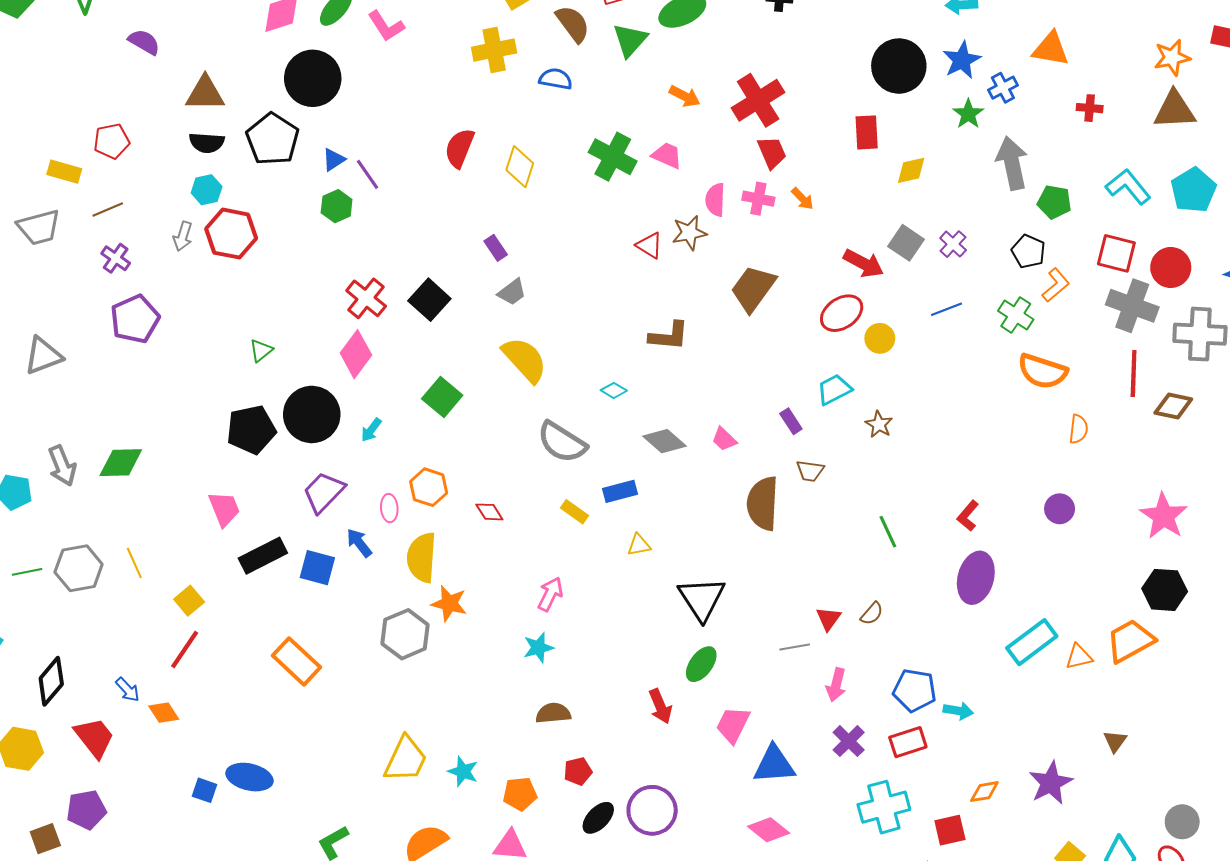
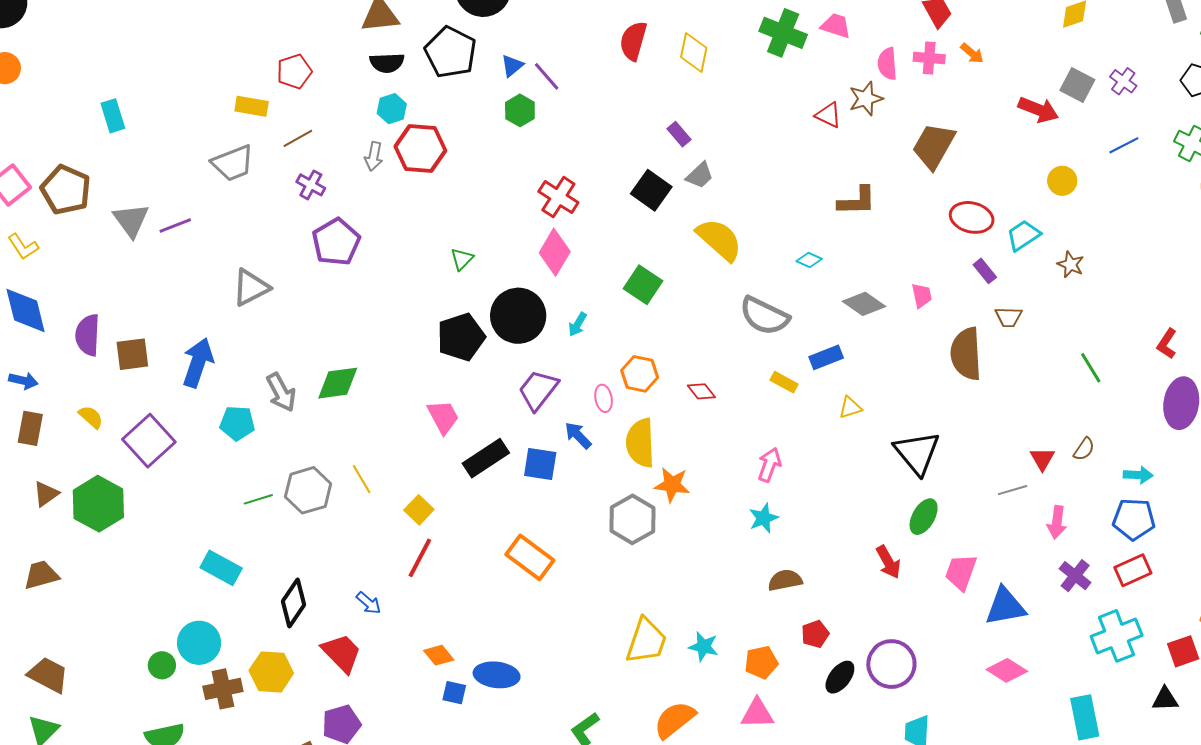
black square: (429, 300) -> (651, 190), moved
red ellipse: (842, 313) -> (972, 217), moved, turned 54
pink trapezoid: (724, 439) -> (922, 296), turned -140
cyan arrow: (958, 711) -> (1138, 475), moved
orange diamond: (164, 713) -> (439, 655), moved

